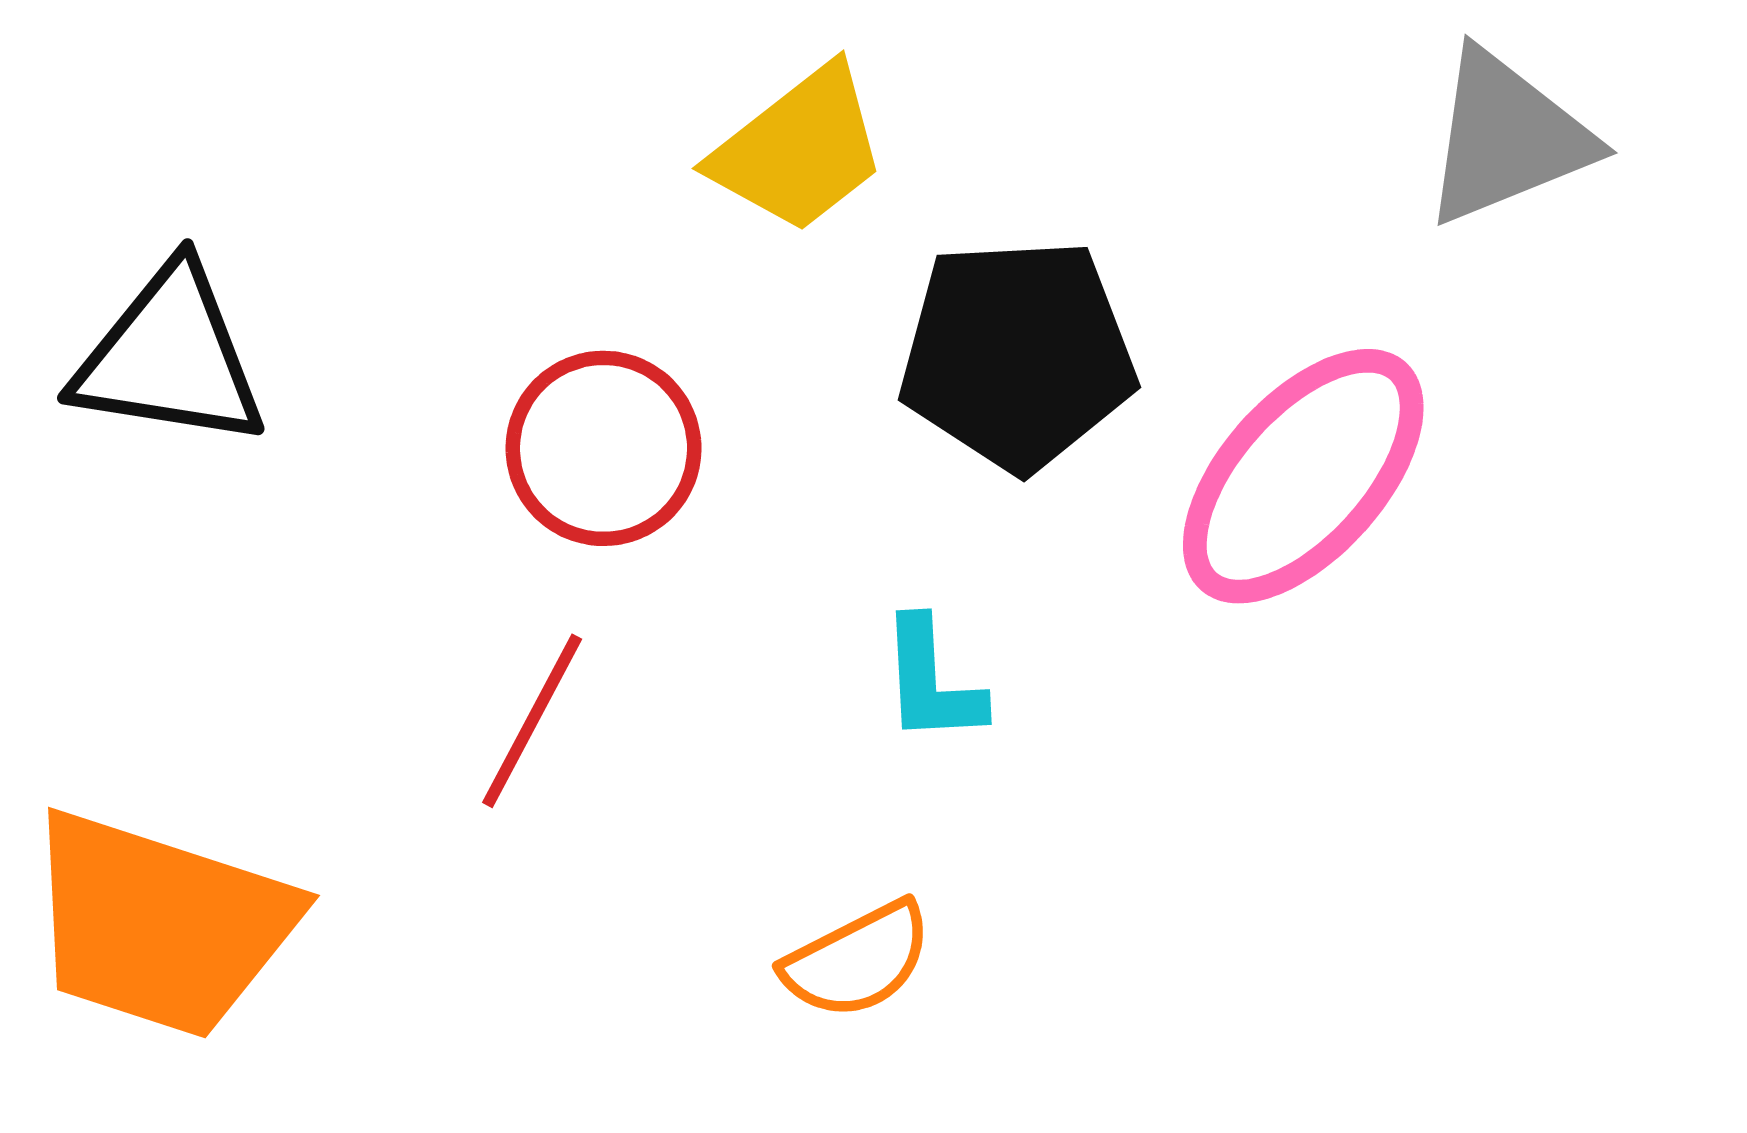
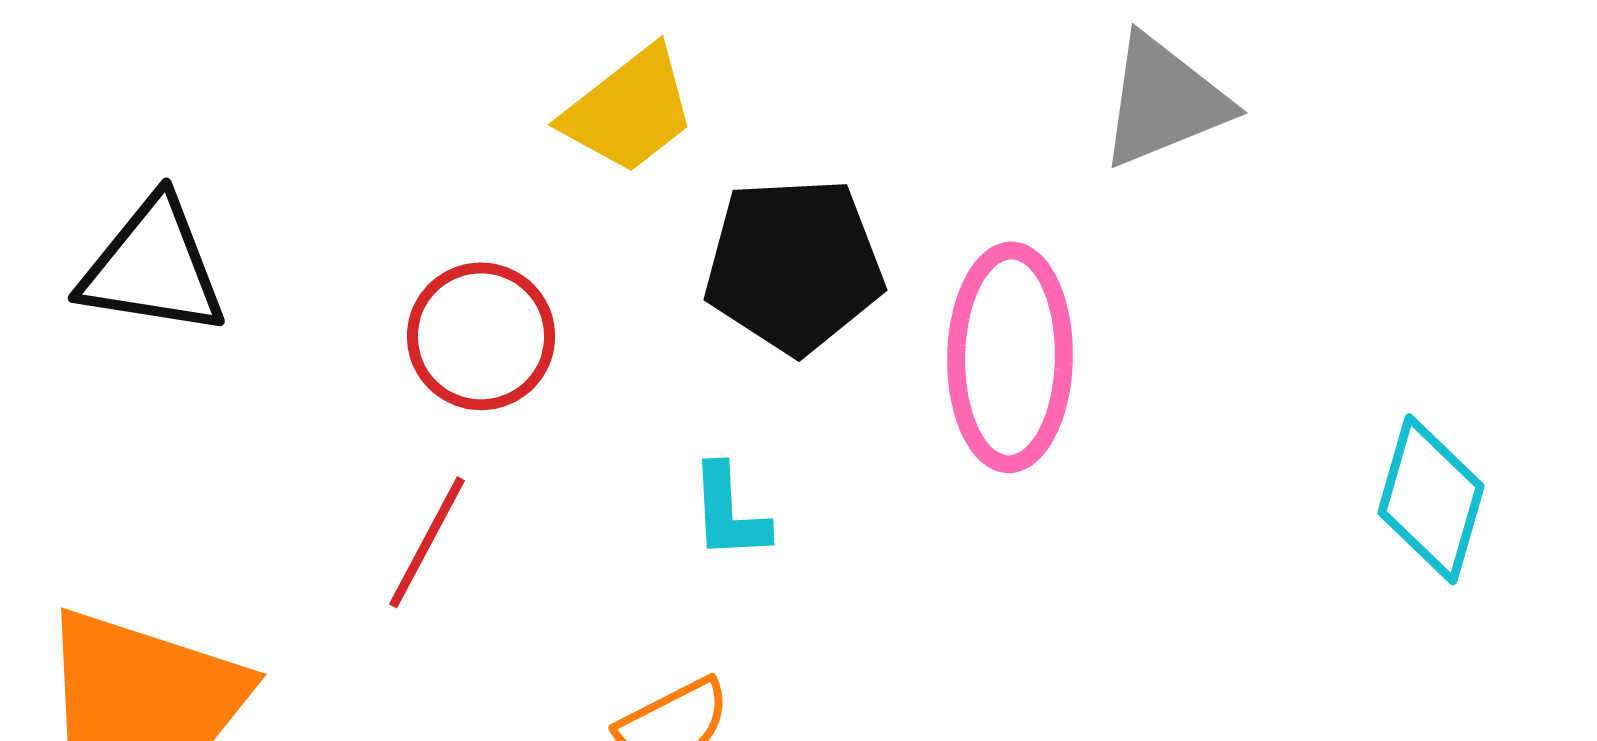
pink ellipse: (1303, 476) -> (1010, 357), turned -41

